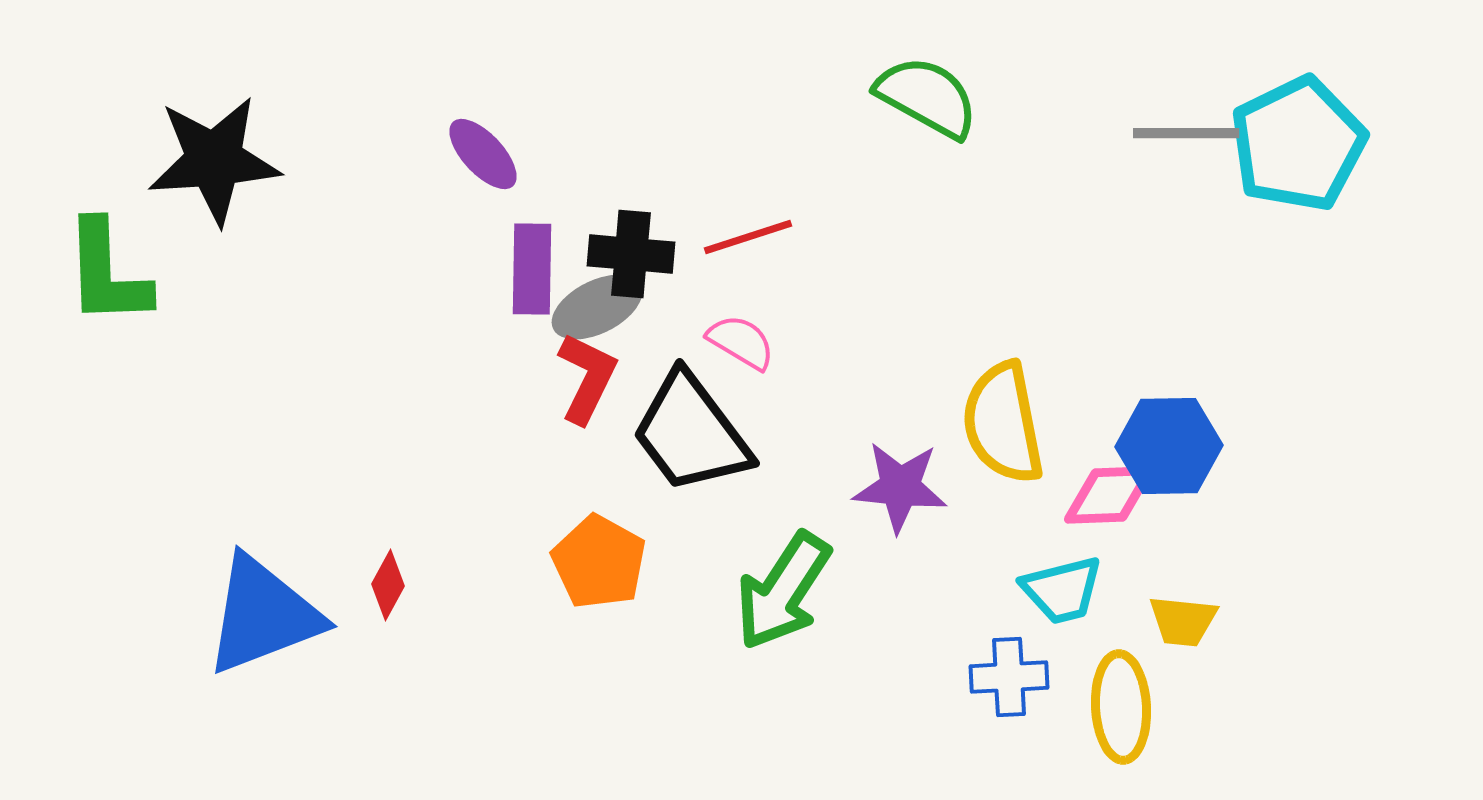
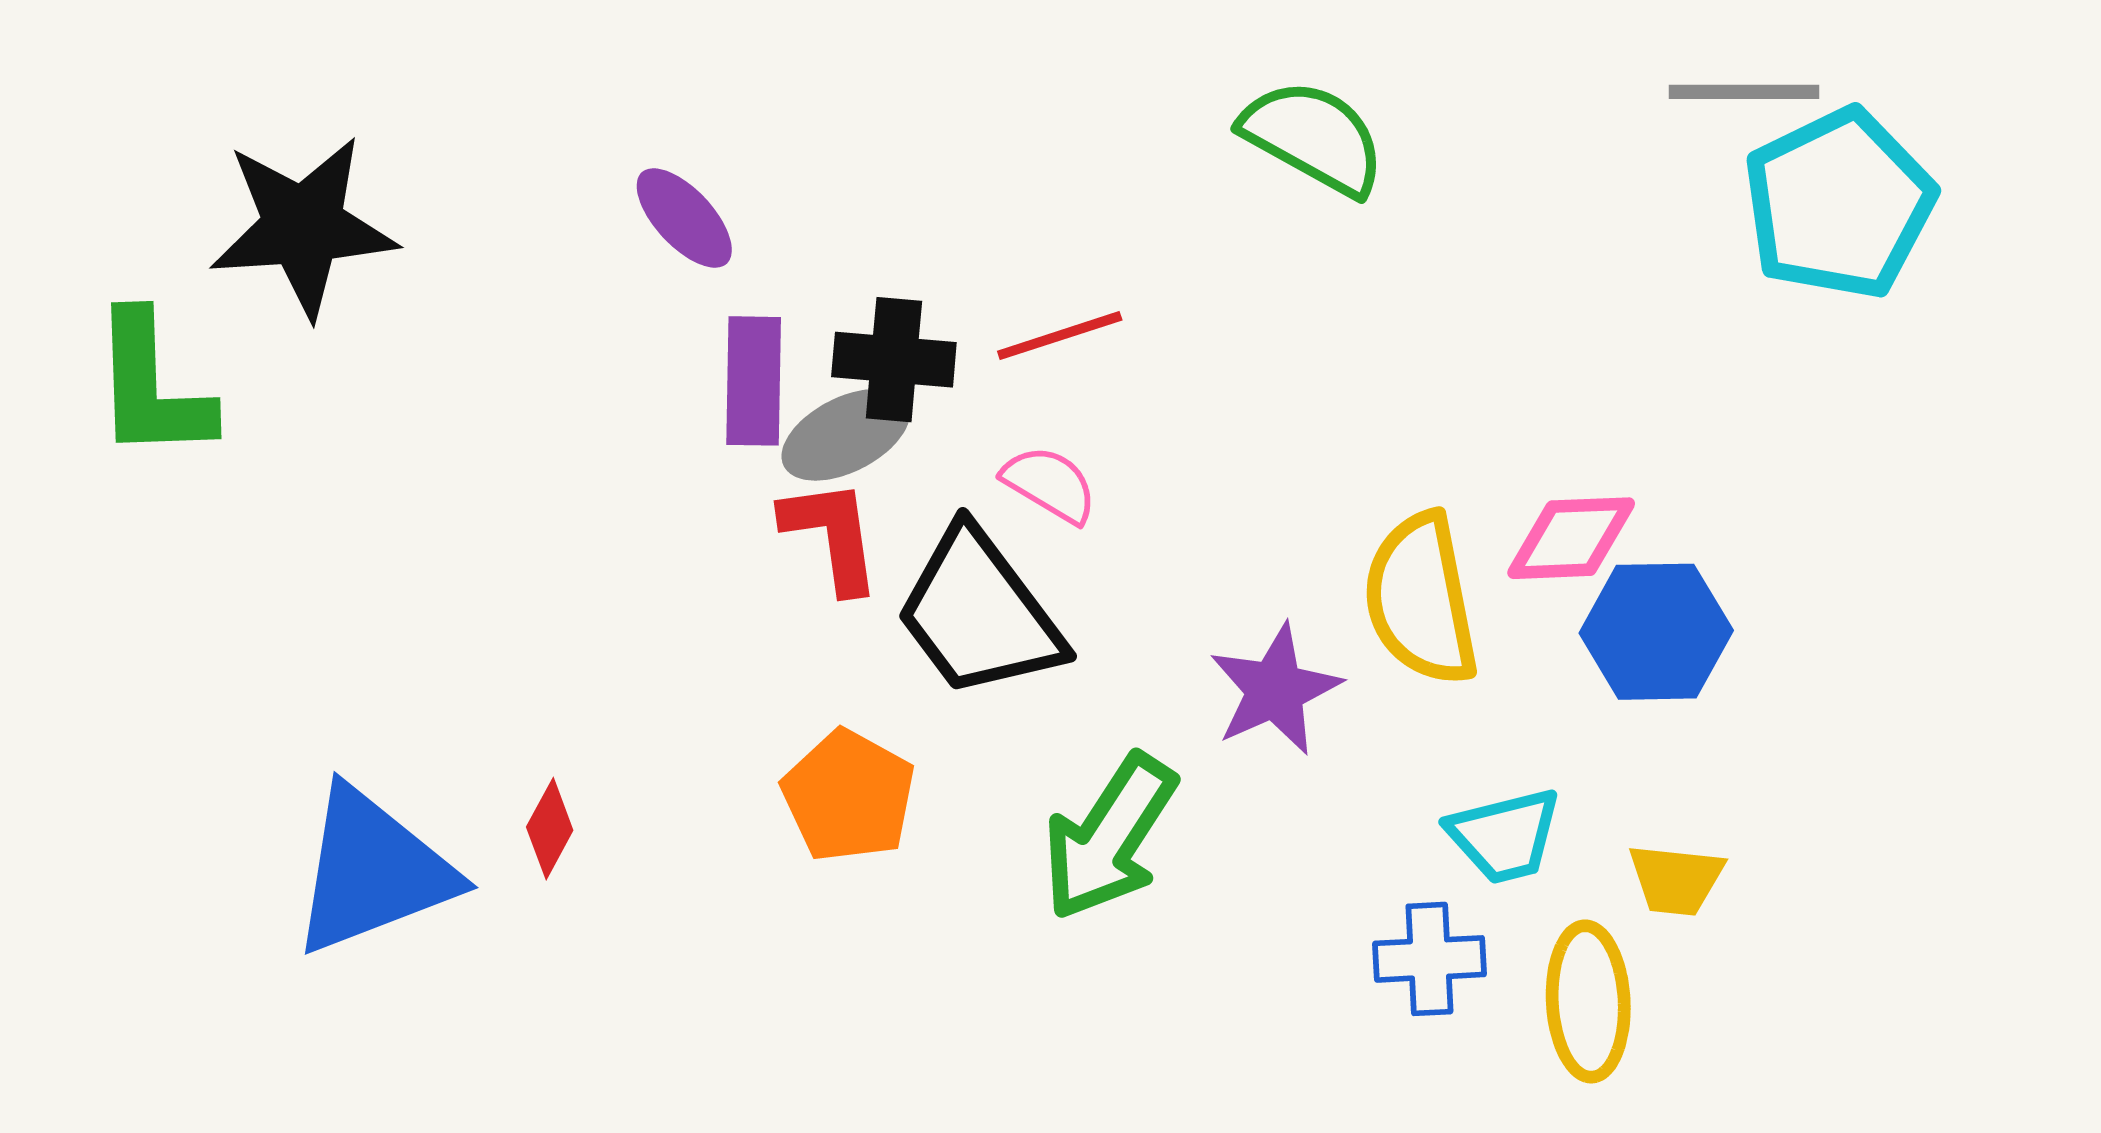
gray line: (1186, 133) -> (1744, 92), moved
red L-shape: (587, 378) -> (832, 535), turned -34
purple star: (900, 487) -> (1275, 690), turned -30
pink diamond: (1109, 495) -> (1571, 538), moved

